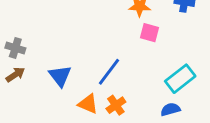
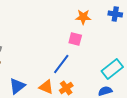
pink square: (149, 33) -> (75, 39), moved
blue triangle: (60, 76) -> (17, 86), moved, turned 30

